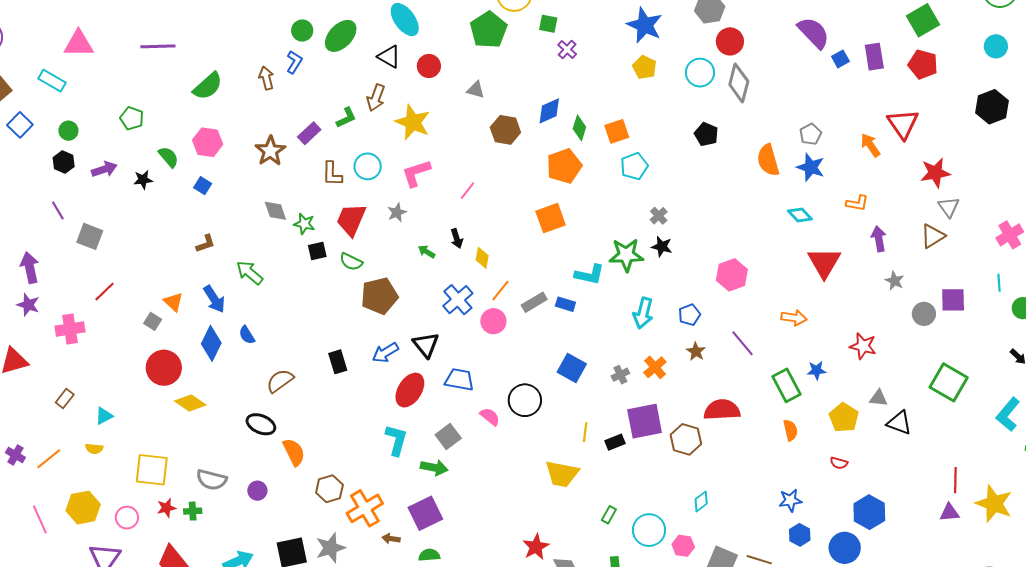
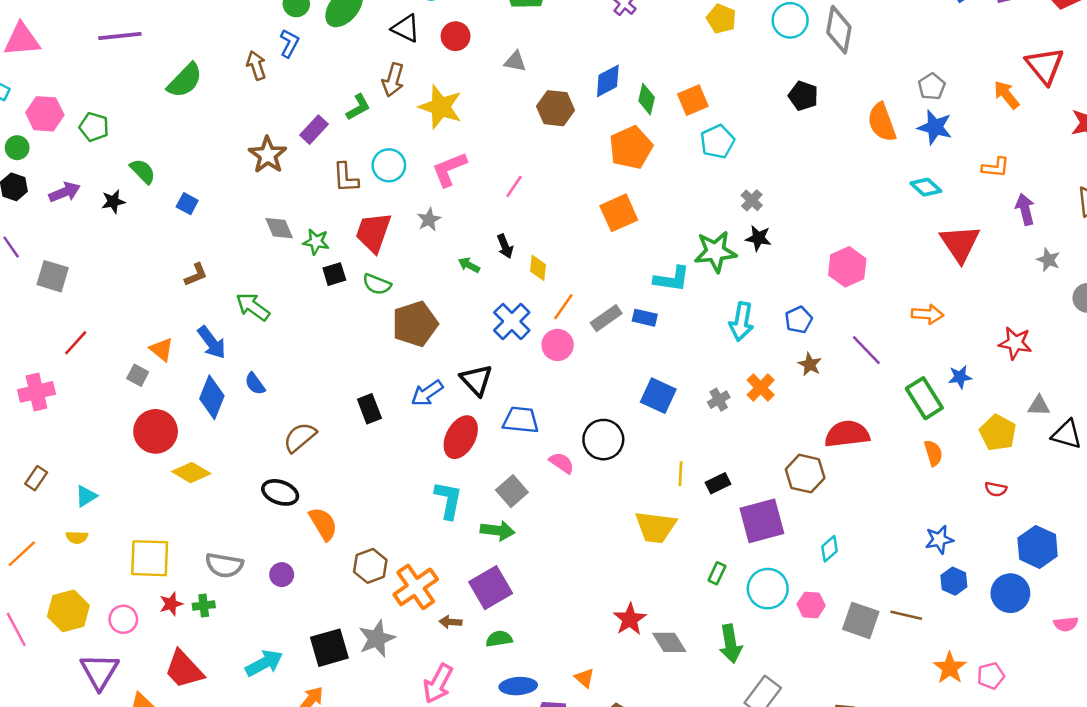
pink hexagon: (208, 142) -> (45, 114), moved
purple square: (645, 421) -> (762, 521), moved

